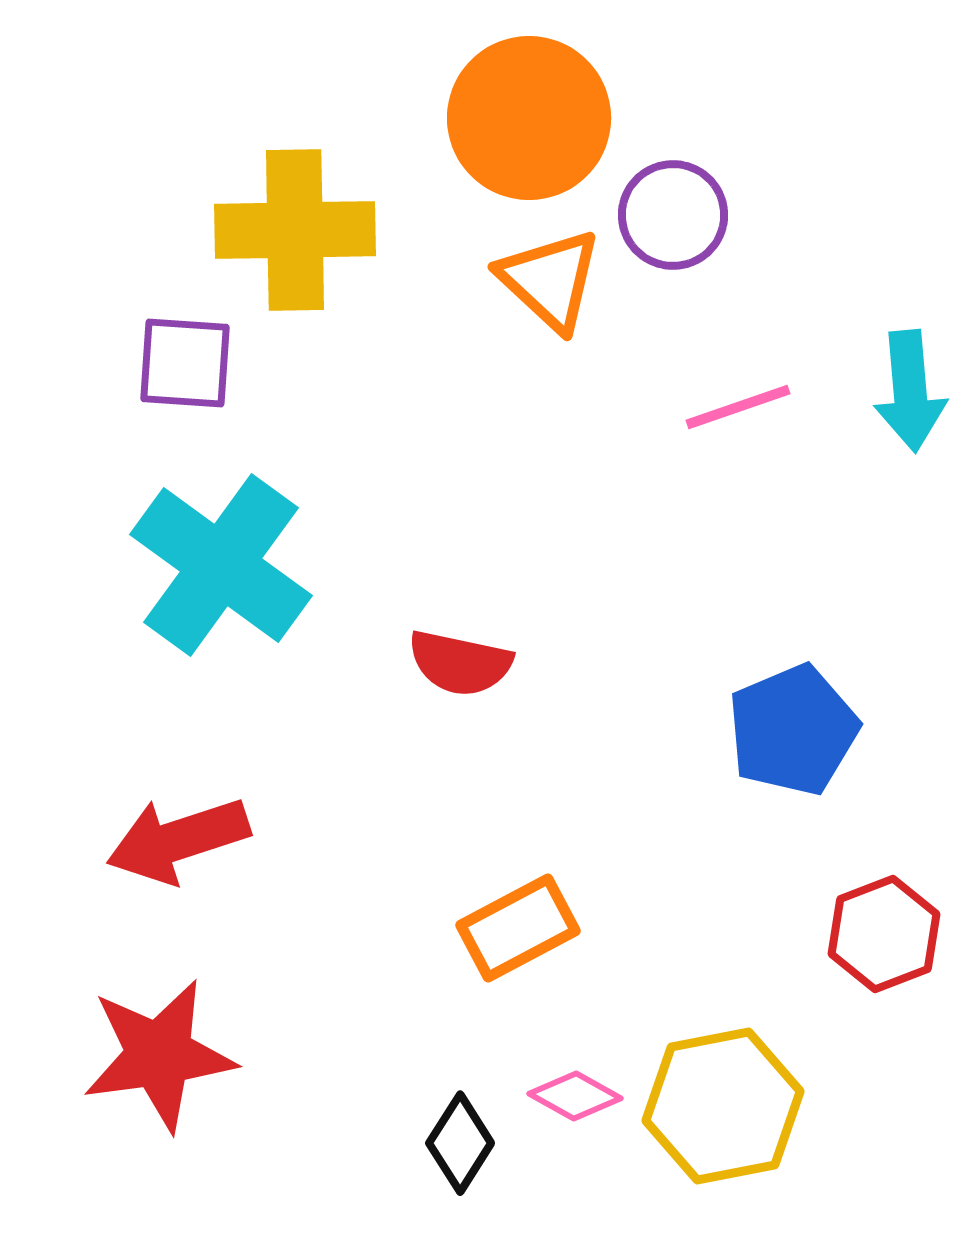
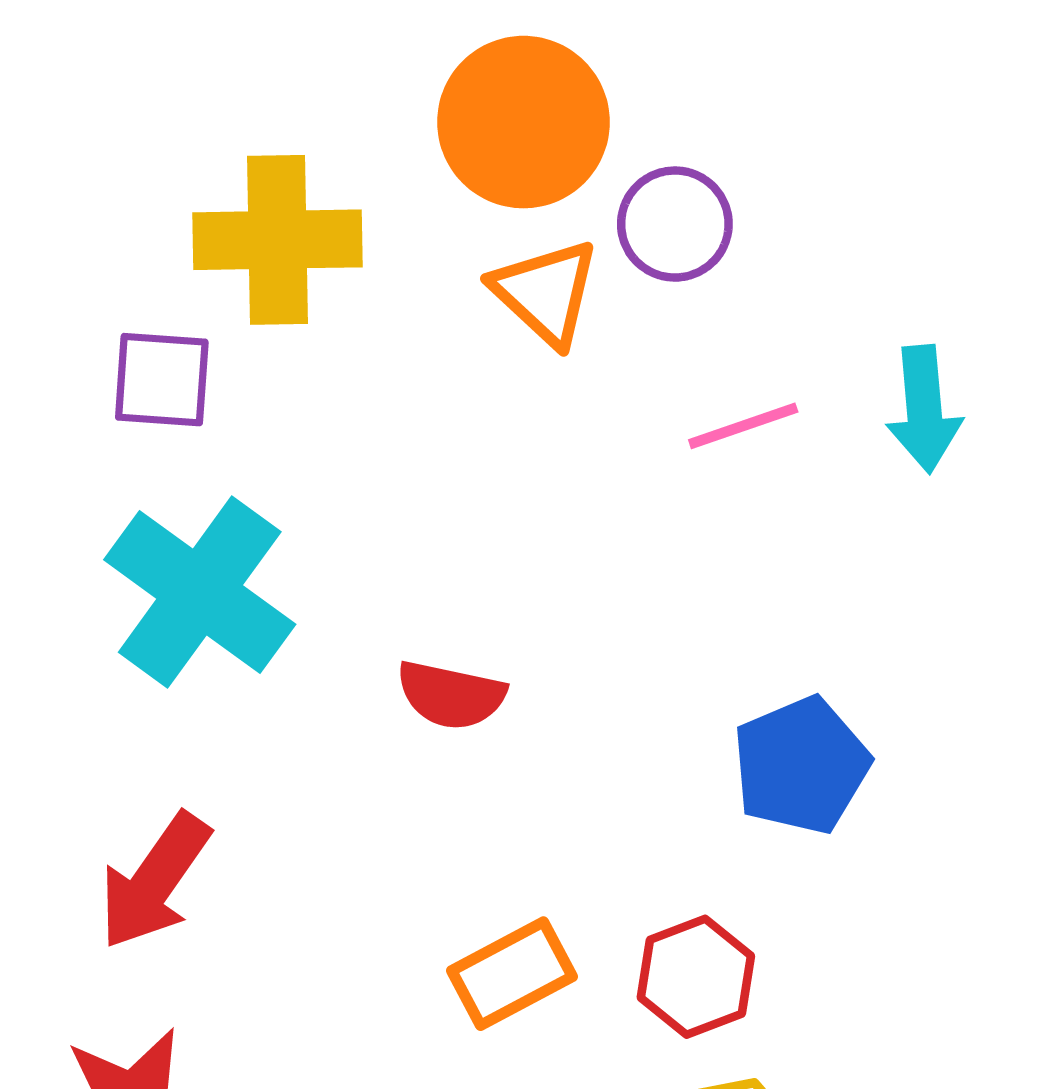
red arrow: (178, 840) -> (154, 881), turned -37
red hexagon: (884, 934) -> (696, 977), moved

